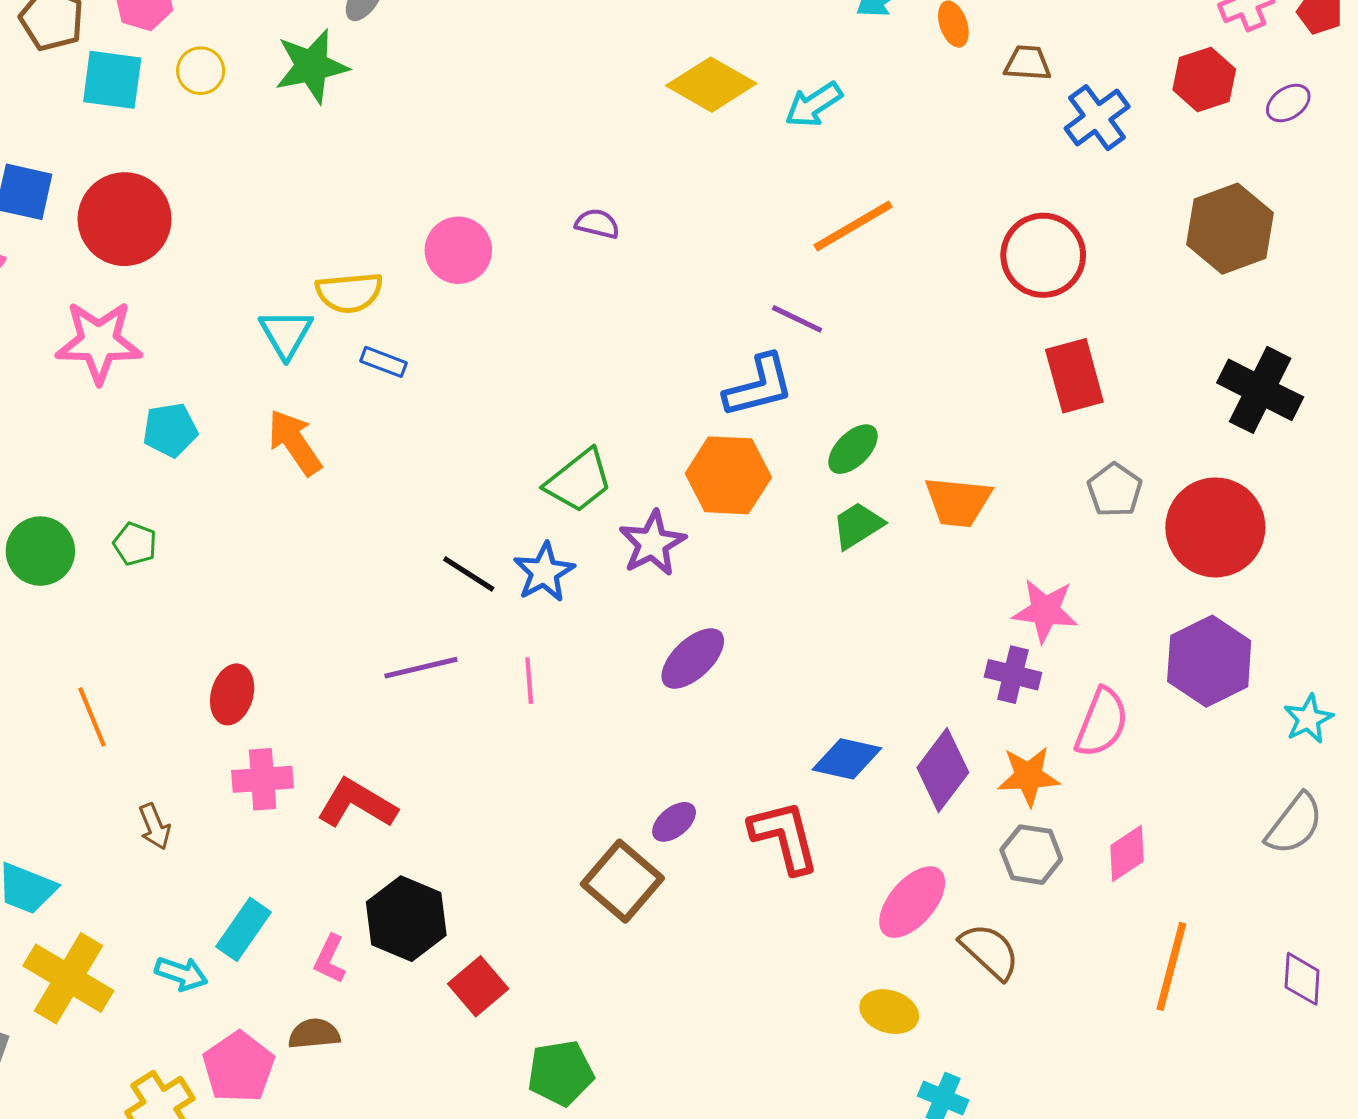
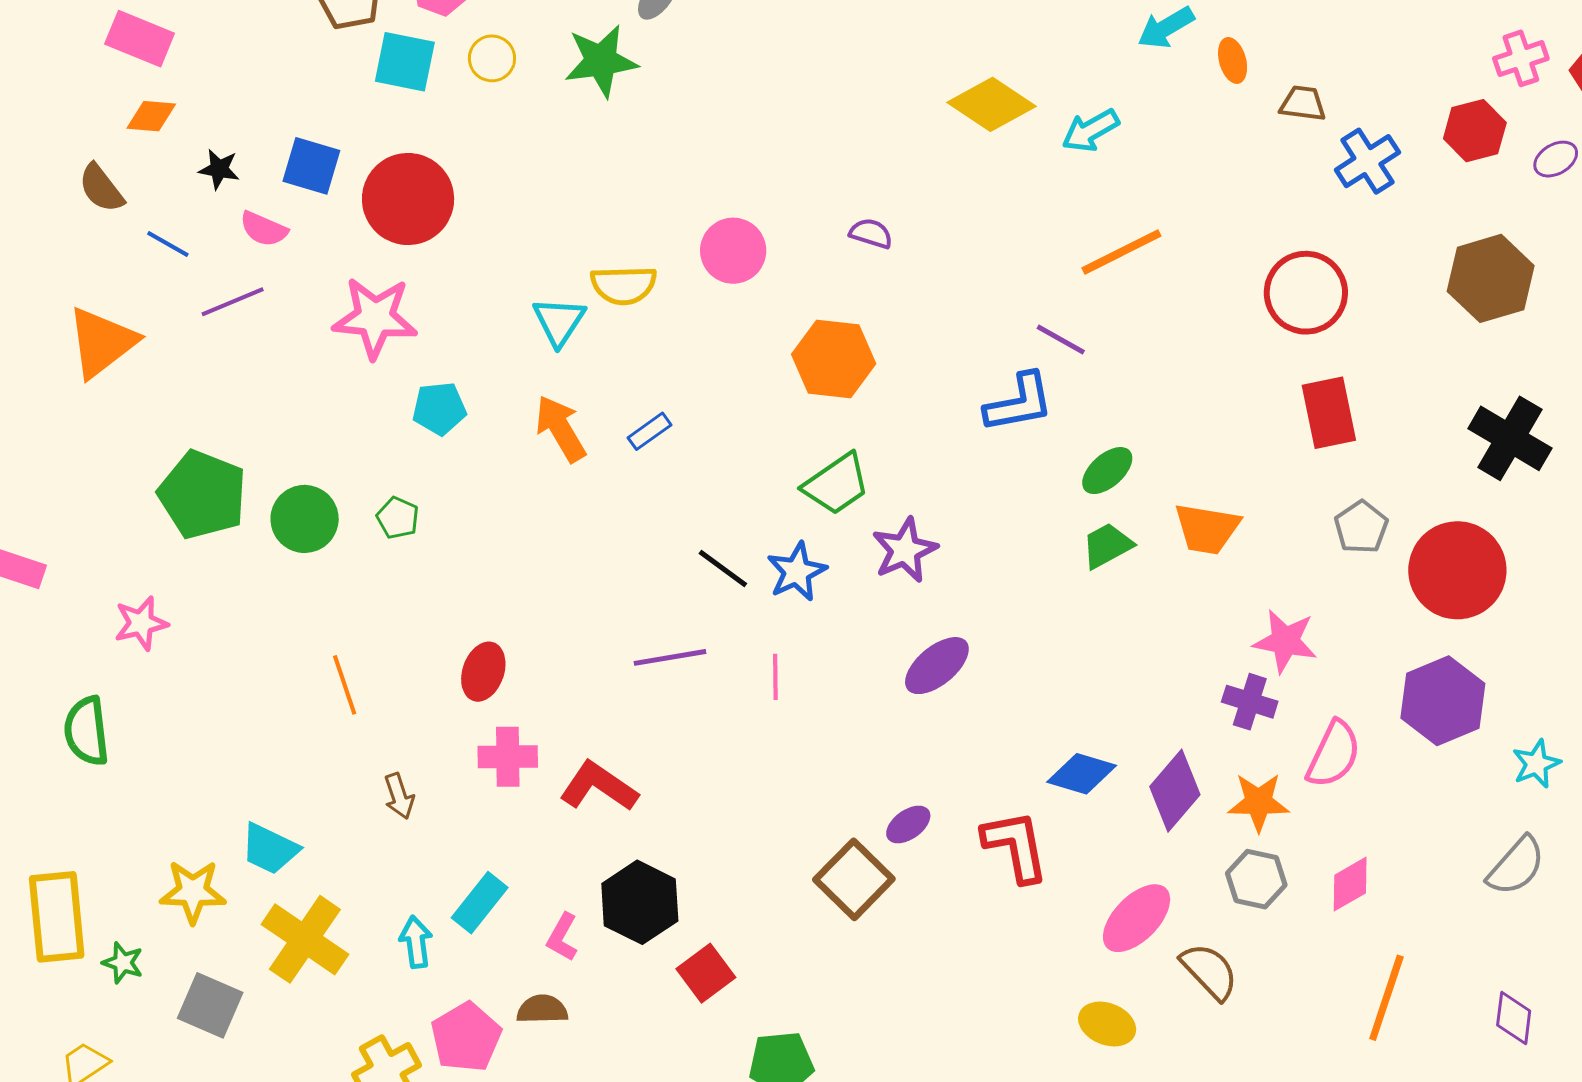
blue rectangle: (383, 362) -> (650, 431), moved, turned -60
orange hexagon: (728, 475) -> (834, 359), moved
cyan arrow: (181, 974) -> (416, 942), turned -120

